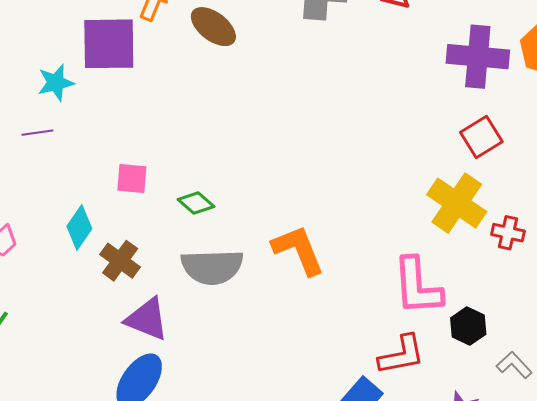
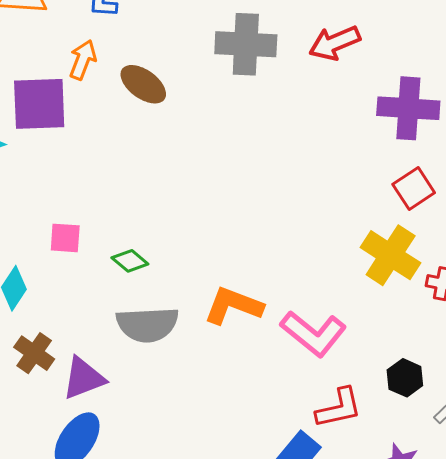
orange L-shape: (298, 250) -> (233, 306), turned -46
brown cross: (120, 261) -> (34, 353), moved
pink L-shape: (417, 286) -> (314, 334), moved, turned -46
purple triangle: (147, 319) -> (84, 378), turned -42

